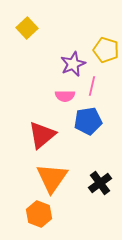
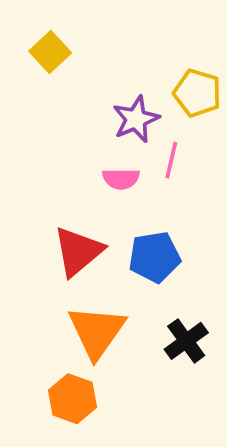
blue pentagon: (88, 121) -> (155, 257), moved

